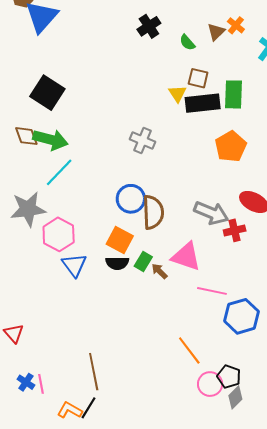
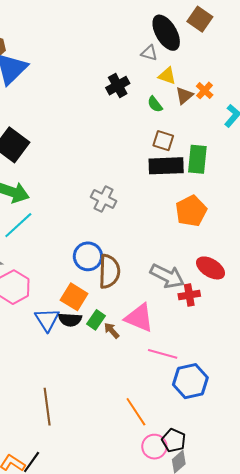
yellow triangle: (177, 94) -> (167, 76), moved, turned -42
blue triangle: (74, 265) -> (47, 320), moved
brown line: (94, 372) -> (47, 407), moved

